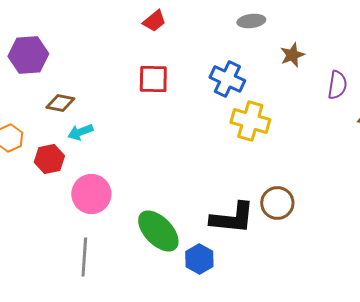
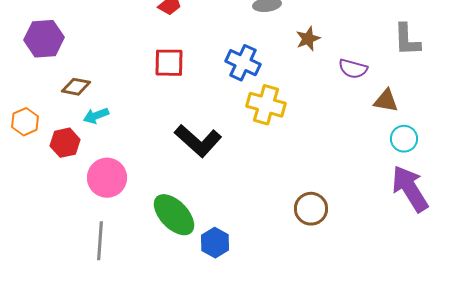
purple semicircle: (337, 85) -> (353, 69), turned 96
brown circle: (277, 203) -> (311, 209), moved
black L-shape: (232, 218) -> (198, 141), moved, turned 36

